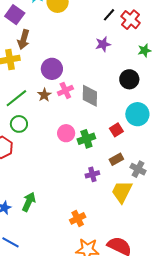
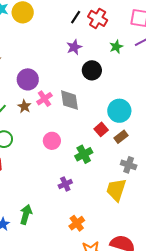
black circle: (129, 79) -> (92, 70), moved
green cross: (86, 139) -> (84, 154), moved
brown rectangle: (116, 159) -> (121, 137), moved
purple cross: (92, 174) -> (65, 184), moved

